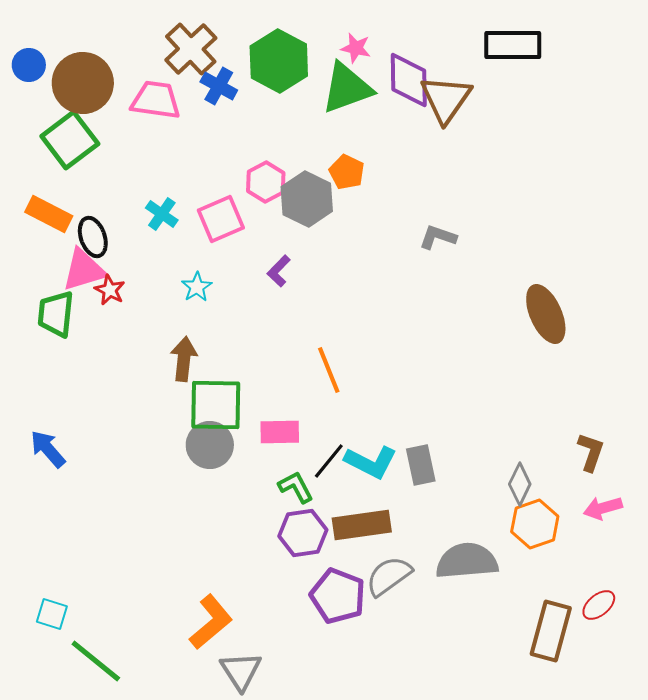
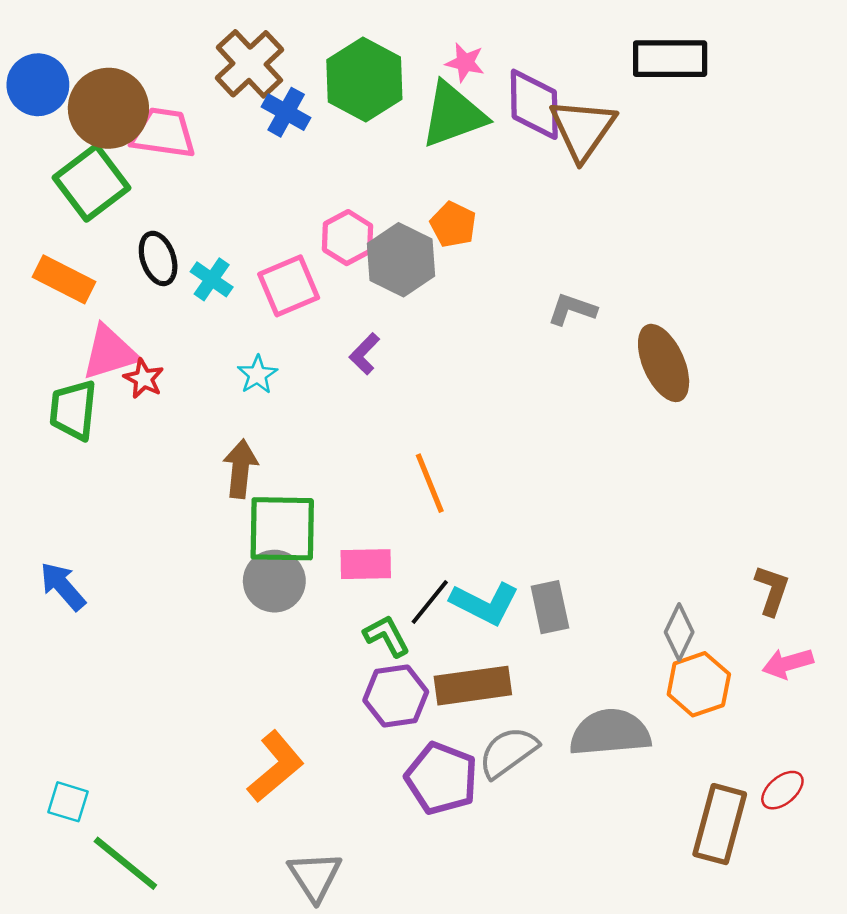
blue circle: (29, 65) -> (38, 85), size x1.4
pink trapezoid: (156, 100) -> (163, 133), moved
black ellipse: (93, 237) -> (158, 258), moved
brown ellipse: (546, 314) -> (664, 363), moved
orange L-shape: (211, 622) -> (276, 767), moved

